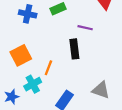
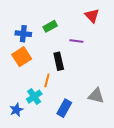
black rectangle: (74, 49) -> (59, 61), moved
orange square: (21, 55) -> (22, 57), moved

